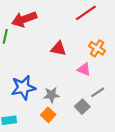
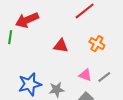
pink triangle: (84, 69) -> (85, 75), moved
gray line: (98, 92) -> (104, 77), moved

